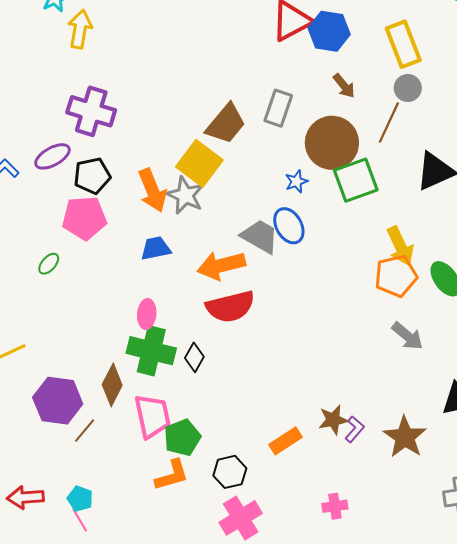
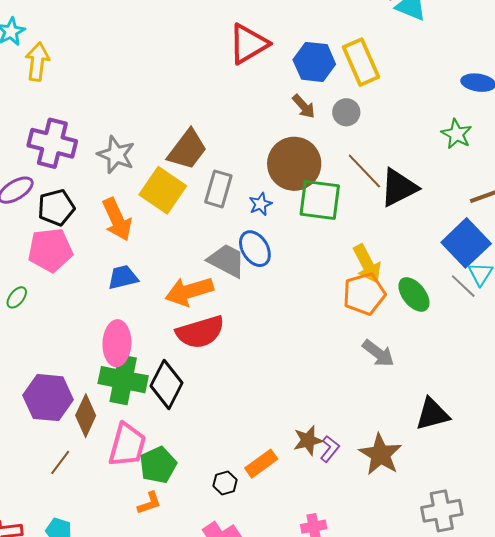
blue hexagon: (329, 31) -> (314, 62), moved
gray circle: (408, 88) -> (346, 112), moved
gray rectangle: (278, 108) -> (218, 189), moved
brown line: (389, 123) -> (364, 171), moved, turned -66
green square: (356, 180) -> (320, 200), turned 30
gray star: (185, 195) -> (116, 155), moved
pink ellipse: (147, 314) -> (117, 343), size x1.5
black diamond: (194, 357) -> (167, 384), size x1.6
purple hexagon: (58, 401) -> (48, 398), moved
pink trapezoid: (152, 416) -> (127, 445), turned 30
black hexagon: (230, 472) -> (225, 483), moved, size x0.7
orange L-shape: (172, 475) -> (149, 503), size x0.7

